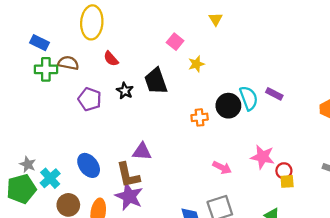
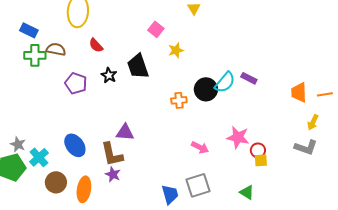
cyan semicircle: (249, 98) -> (225, 82), turned 60
purple star: (129, 196) -> (113, 174), size x0.6

